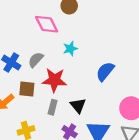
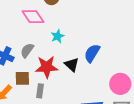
black triangle: (78, 106) -> (72, 65), moved
gray rectangle: (53, 107) -> (40, 91), moved

